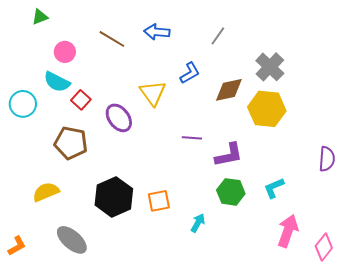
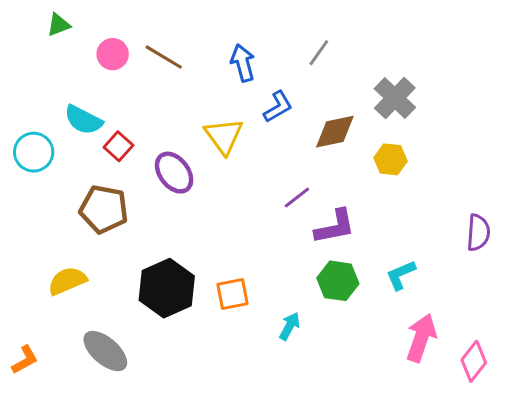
blue arrow: (157, 32) -> (243, 63), moved, turned 70
pink circle: (65, 52) -> (113, 54), moved
yellow hexagon: (267, 109) -> (390, 159), size x0.6
purple line: (192, 138) -> (297, 197), moved, turned -42

